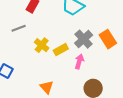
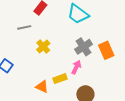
yellow rectangle: (61, 50) -> (60, 79), moved
orange triangle: (47, 87) -> (42, 87), turned -32

